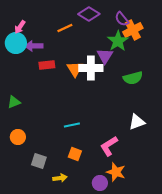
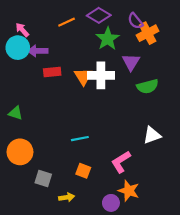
pink arrow: (20, 27) -> (22, 30), turned 104
orange line: (65, 28) -> (67, 22), moved
green star: (118, 41) -> (108, 39), moved
purple triangle: (105, 56) -> (131, 62), moved
green triangle: (14, 102) -> (16, 113), turned 40
orange circle: (18, 137) -> (20, 152), size x1.5

